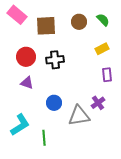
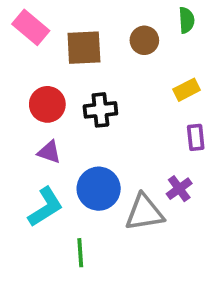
green semicircle: (103, 20) -> (187, 20), moved, turned 40
blue circle: (54, 103) -> (99, 189), size x1.5
cyan L-shape: (20, 125) -> (45, 207), moved

